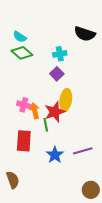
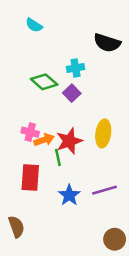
cyan semicircle: (20, 37) -> (34, 25), moved
green diamond: (22, 53) -> (44, 82), moved
yellow ellipse: (66, 100) -> (103, 133), moved
orange arrow: (35, 111) -> (44, 140), turned 84

